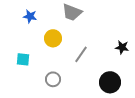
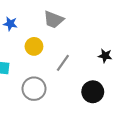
gray circle: (53, 79) -> (34, 89), size x1.5

